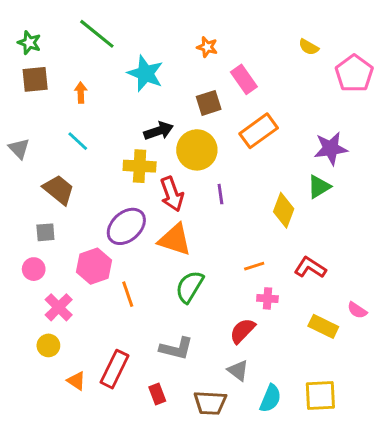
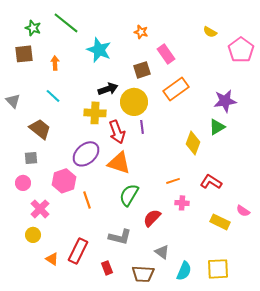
green star: (29, 43) -> (33, 28), moved
purple line: (220, 194) -> (142, 127), moved
red semicircle: (242, 331) -> (152, 218), moved

